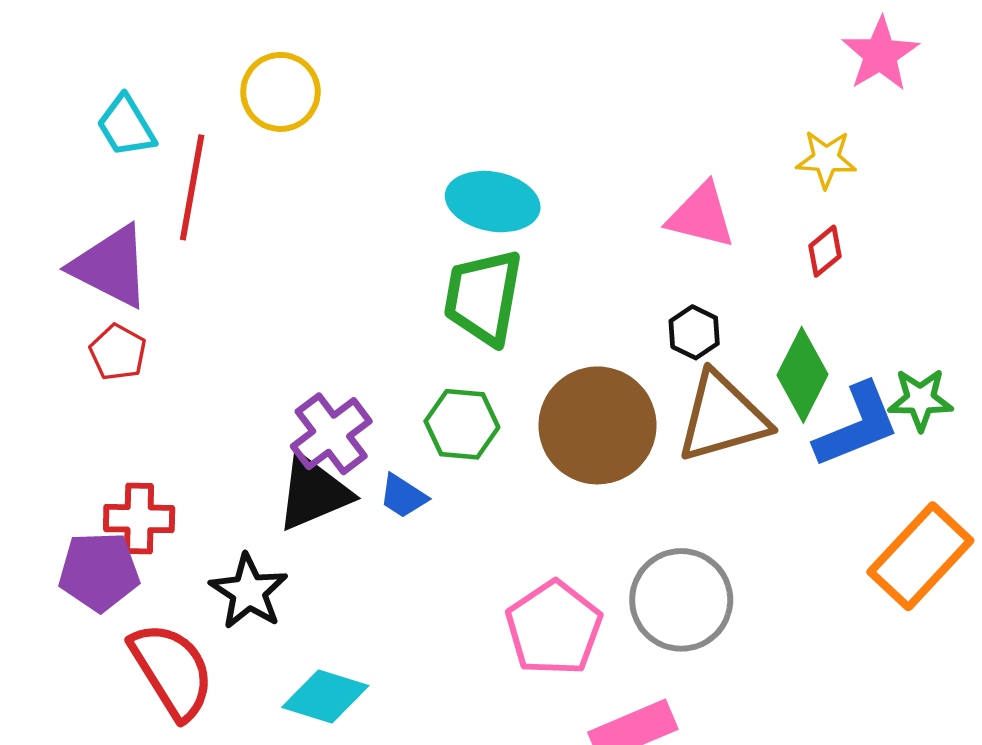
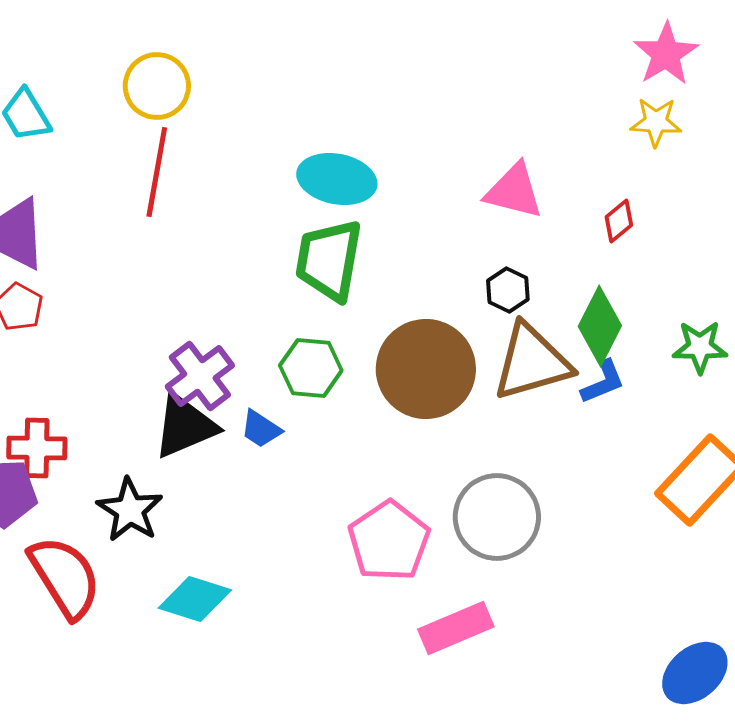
yellow star: (826, 159) -> (656, 122), moved
red line: (192, 187) -> (157, 172), moved
blue L-shape: (857, 425) -> (603, 382), moved, size x0.6

